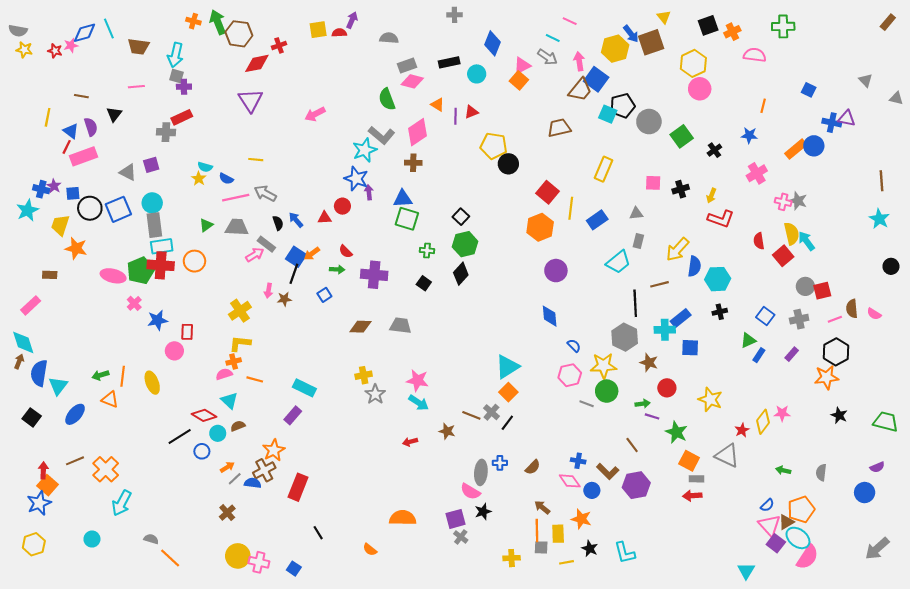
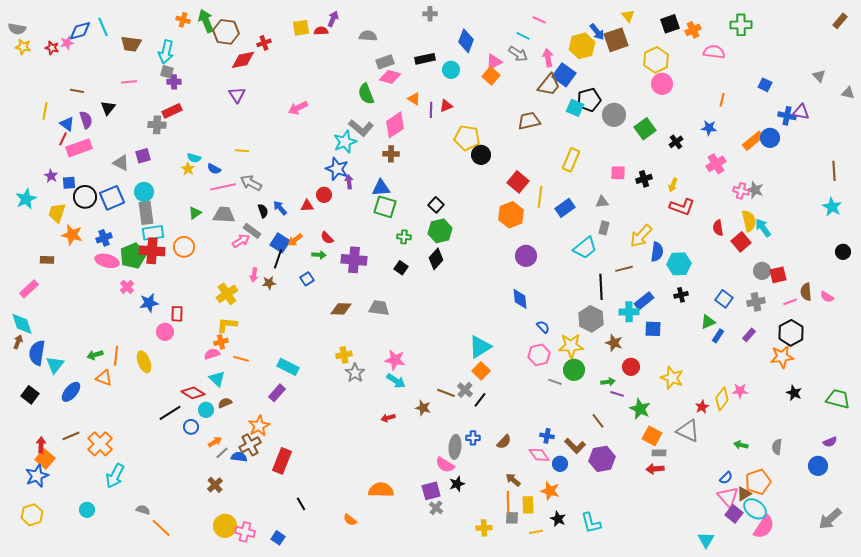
purple triangle: (250, 100) -> (237, 95), size x0.7
blue cross: (41, 189) -> (104, 238), moved, turned -35

